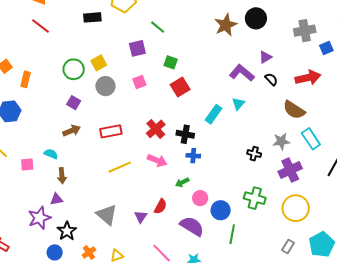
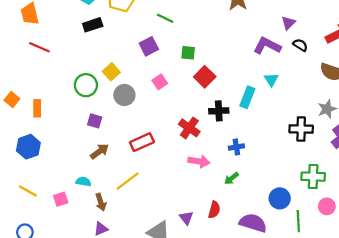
black cross: (185, 134) -> (219, 111), moved
black cross: (254, 154) -> (301, 129), size x1.5
yellow line: (120, 167) -> (128, 181), moved
pink circle: (200, 198) -> (327, 206), moved
purple triangle: (141, 217) -> (186, 218), moved

